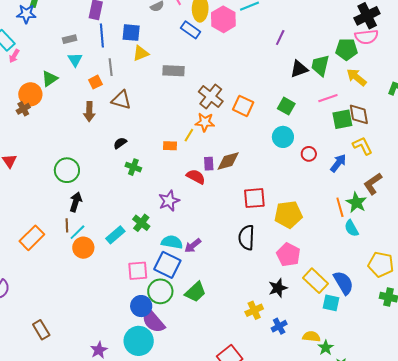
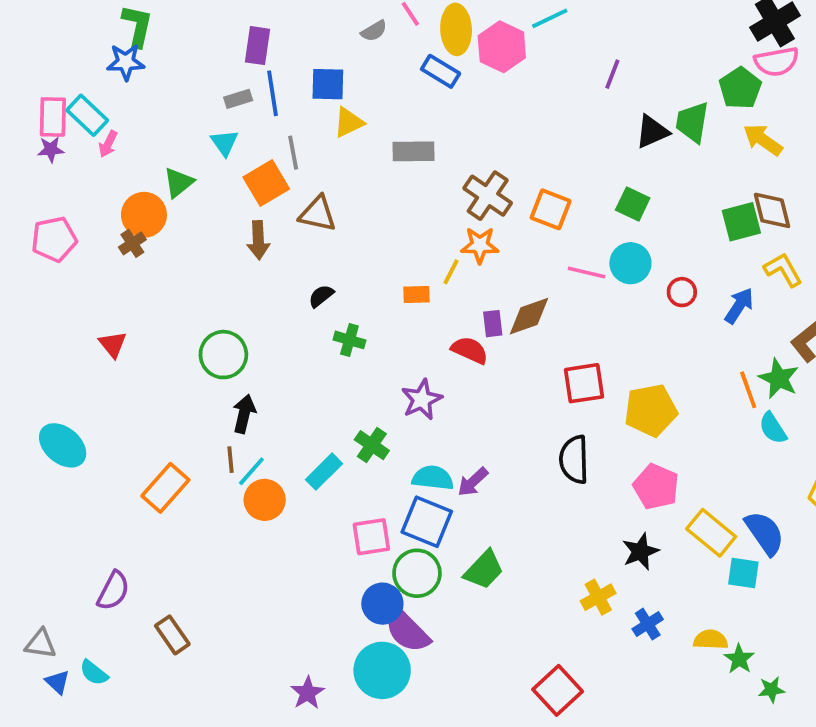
gray rectangle: (70, 39) -> (238, 99), moved
green pentagon: (347, 49) -> (740, 88), turned -30
orange square: (95, 82) -> (266, 183), size x1.6
pink line: (328, 98) -> (587, 273), moved, turned 36
brown rectangle: (41, 330) -> (172, 635), moved

